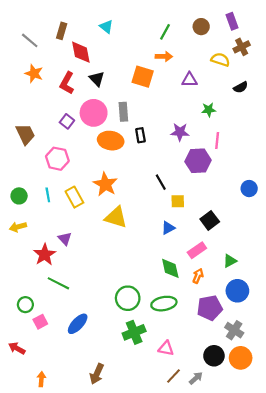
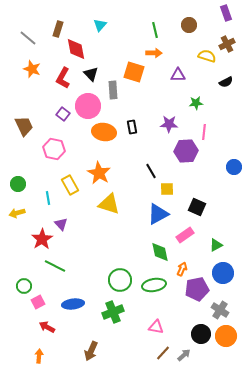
purple rectangle: (232, 21) -> (226, 13), moved
cyan triangle: (106, 27) -> (100, 25), turned 32
green line: (165, 32) -> (155, 30), turned -42
gray rectangle: (123, 112) -> (113, 90), moved
blue circle: (249, 189) -> (234, 167), moved
cyan line: (48, 195) -> (48, 198), moved
black square: (210, 220) -> (197, 207), turned -30
blue triangle: (168, 228) -> (158, 214), size x1.6
orange arrow: (198, 276) -> (182, 269), moved
blue ellipse: (78, 324) -> (73, 304), turned 40
green cross: (134, 332) -> (113, 312), moved
red arrow: (17, 348) -> (47, 327), moved

